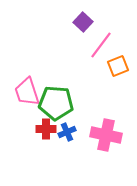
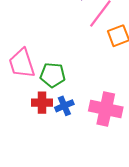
green pentagon: (56, 103) -> (53, 75), size x0.7

